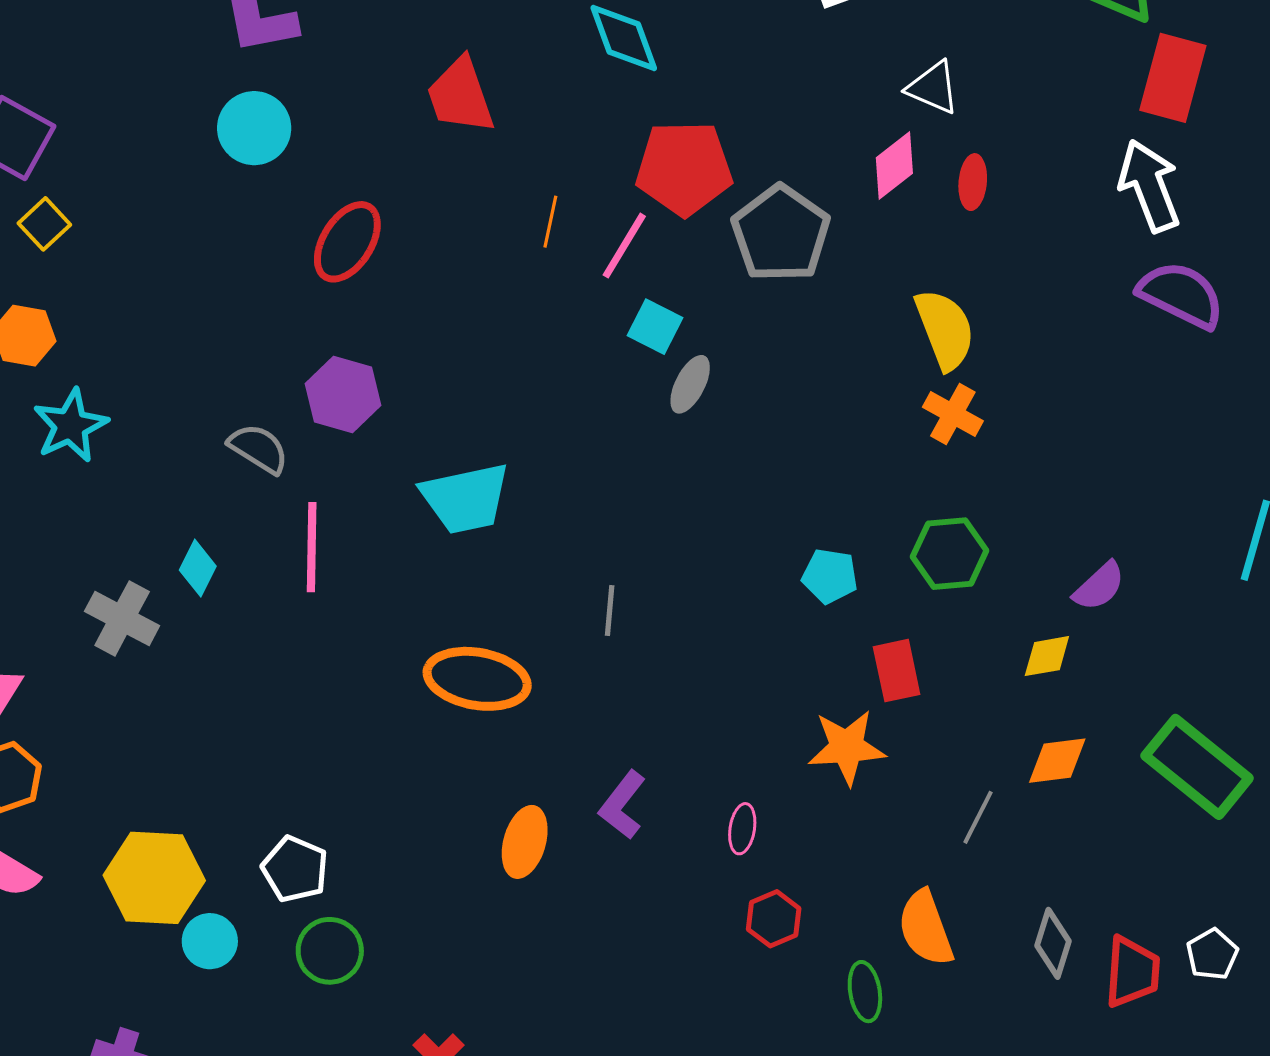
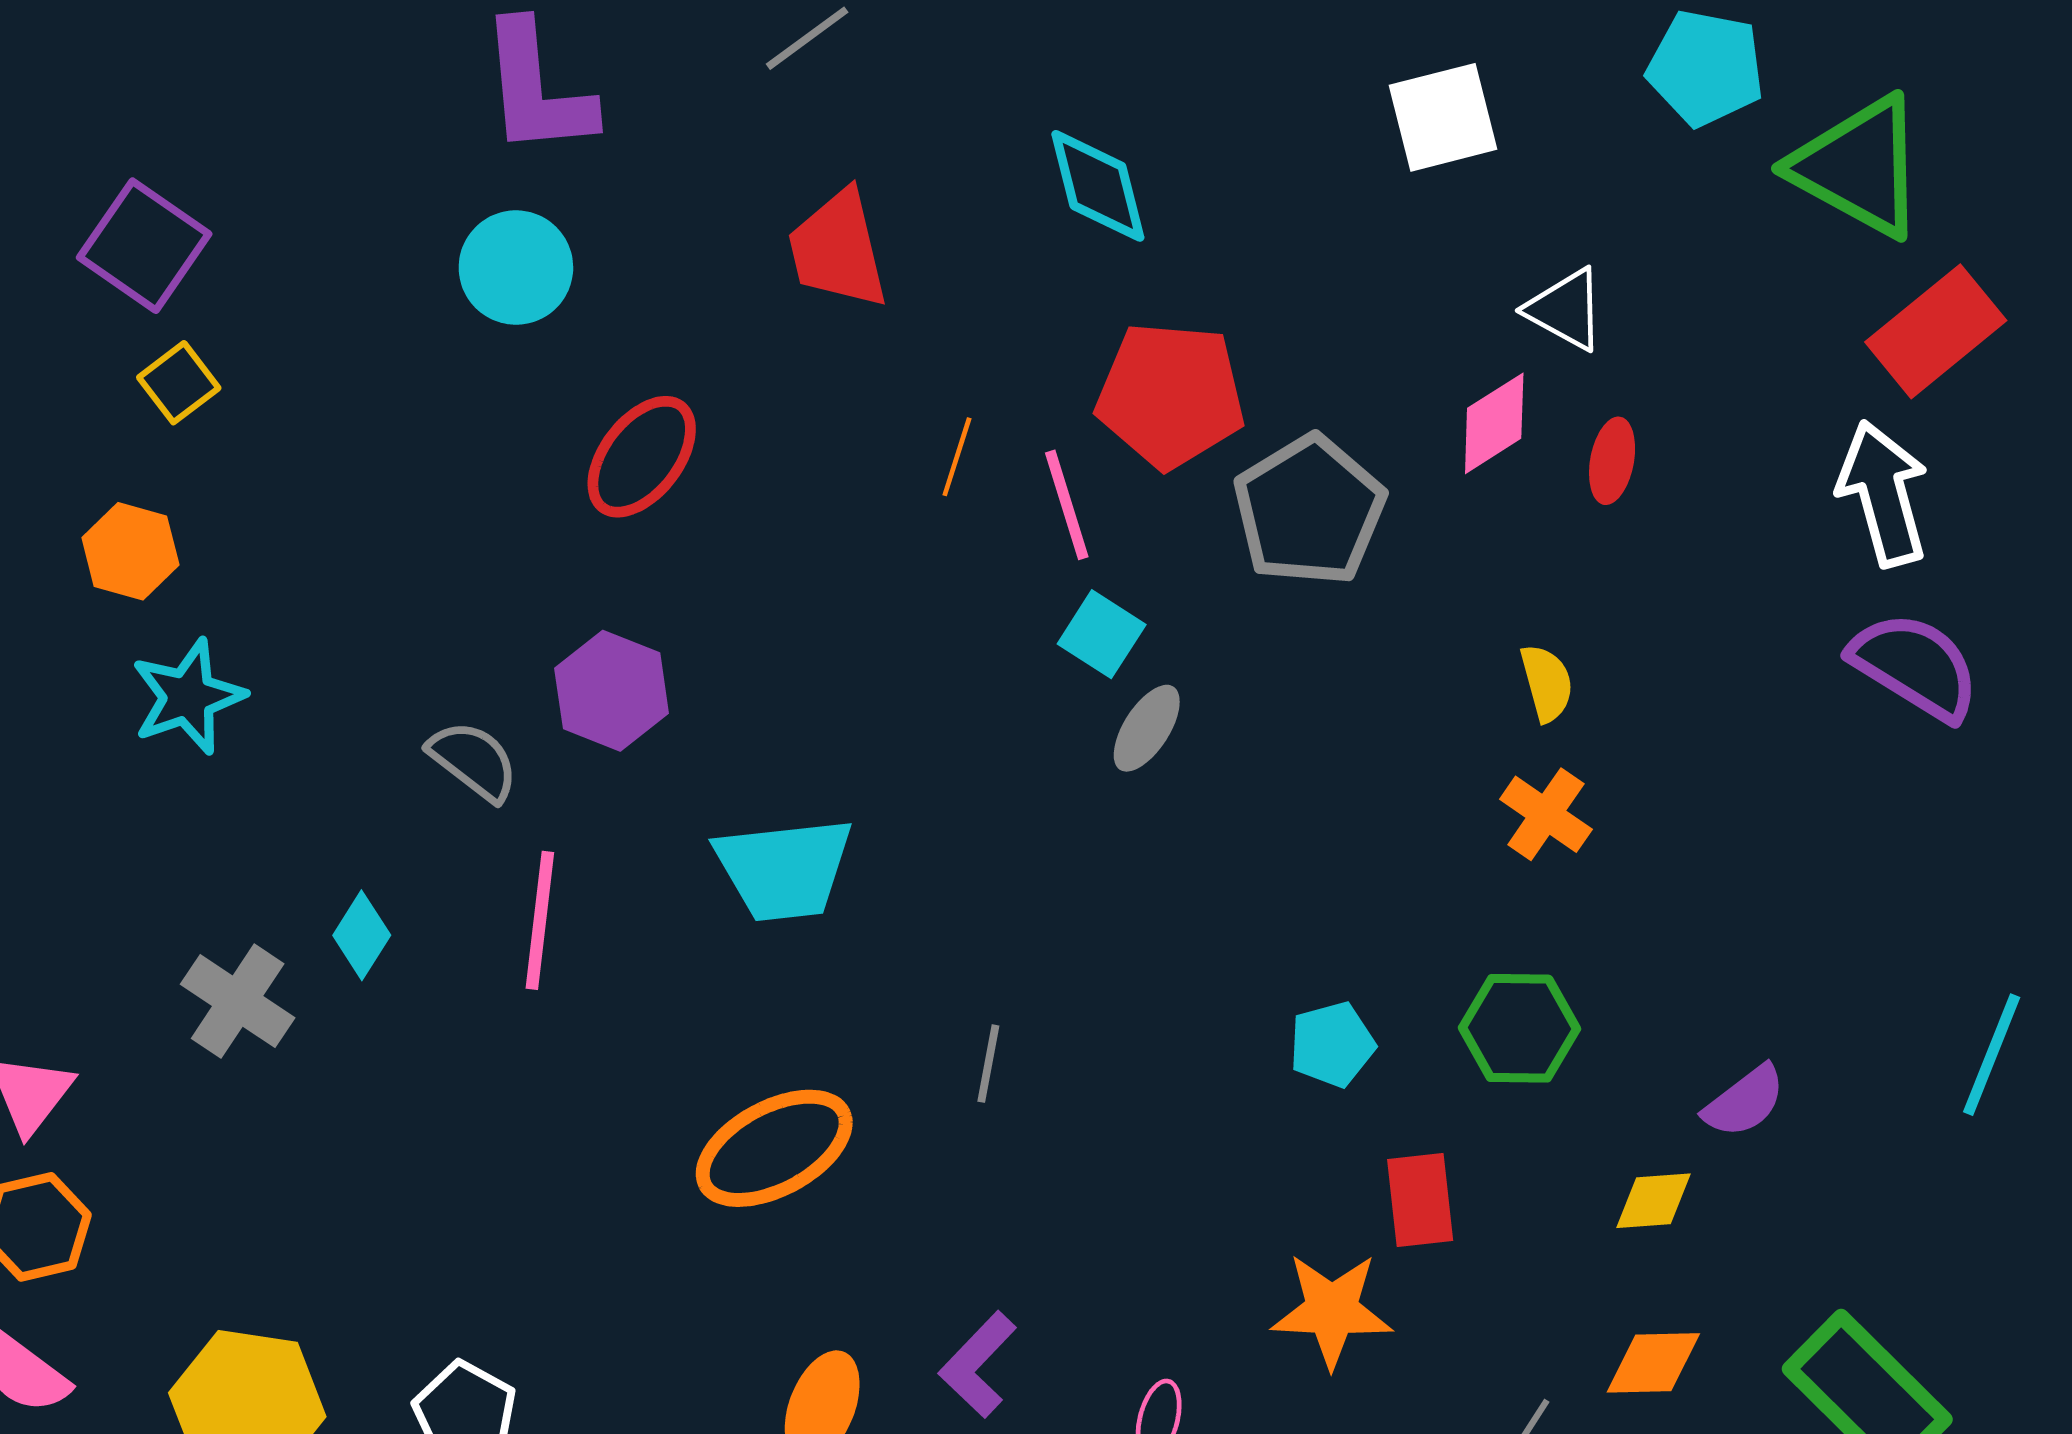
red rectangle: (1173, 78) -> (1936, 331), turned 30
pink line: (624, 246) -> (1067, 505), turned -54
yellow semicircle: (945, 329) -> (1547, 683), size x0.6
cyan pentagon: (830, 576) -> (1332, 1044), turned -30
orange ellipse: (477, 679) -> (774, 1148), turned -44

